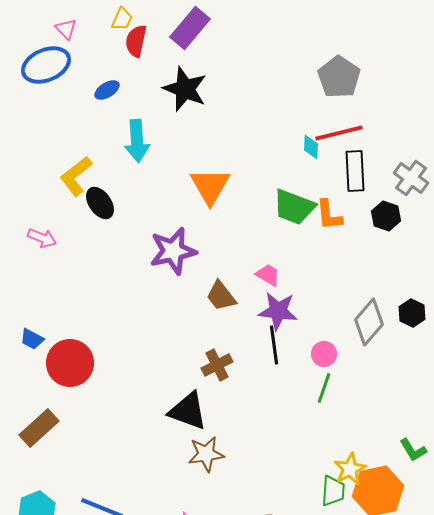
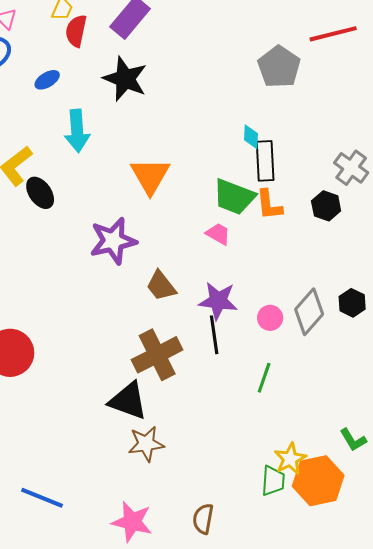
red line: (339, 133) -> (333, 34), moved
black rectangle: (355, 171) -> (265, 161), moved
pink trapezoid: (268, 275) -> (218, 234), moved
pink circle: (324, 354) -> (270, 318), moved
brown cross: (217, 365) -> (157, 355), size x1.6

